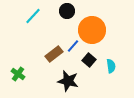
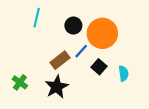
black circle: (67, 11) -> (73, 26), moved
cyan line: (33, 16) -> (37, 18), turned -30
black star: (68, 81) -> (57, 87), moved, turned 30

